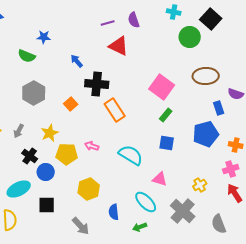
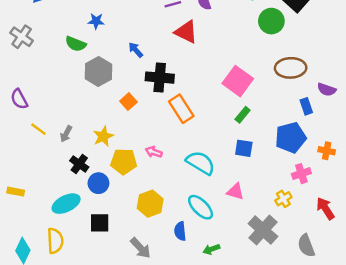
gray hexagon: (34, 93) -> (98, 71), moved
pink cross: (231, 169) -> (301, 174), moved
cyan ellipse: (146, 202) -> (201, 207), moved

